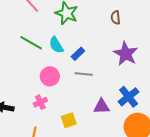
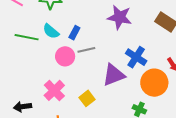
pink circle: (50, 76) -> (65, 56), moved
pink cross: (40, 102) -> (54, 90), size x1.5
purple triangle: (102, 106) -> (114, 75), size x1.4

